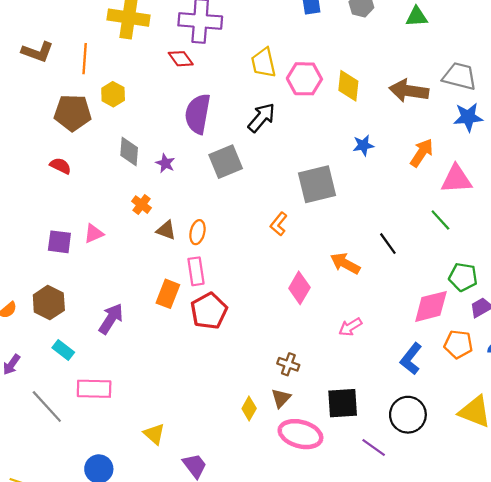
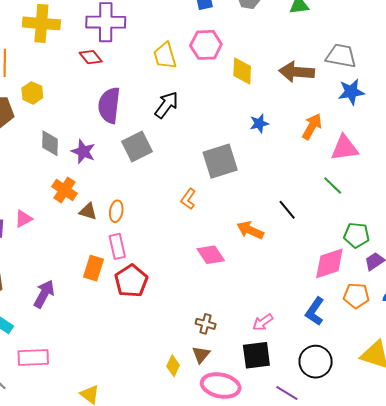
pink hexagon: (304, 79) -> (206, 45), moved
purple star: (165, 163) -> (83, 152), size x1.4
orange cross: (142, 205) -> (64, 190), size x1.4
pink diamond: (299, 288) -> (211, 255), turned -60
pink arrow: (350, 327) -> (263, 322), moved

